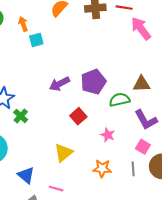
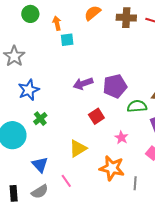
green cross: (21, 116) -> (40, 119), moved
orange star: (102, 168) -> (112, 168), size x1.4
gray line: (133, 169) -> (135, 183), moved
pink line: (56, 189) -> (66, 181), turned 32

